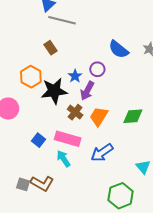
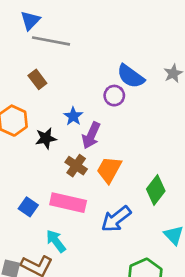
purple circle: (97, 69) -> (114, 96), moved
black star: (54, 91) -> (46, 138), size x0.6
green diamond: (133, 116) -> (156, 190), moved, turned -45
cyan arrow: (64, 159) -> (56, 241), moved

